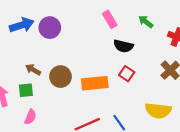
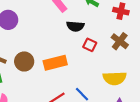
red square: (127, 74) -> (90, 45), moved

